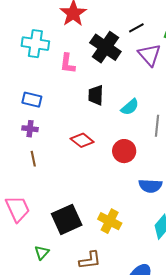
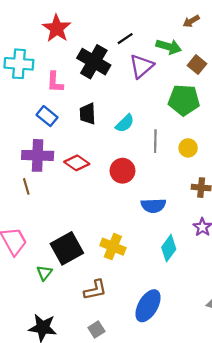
purple triangle: (149, 55) -> (141, 66), turned 35
blue rectangle: (32, 100) -> (47, 116), moved, turned 30
purple cross: (30, 129) -> (38, 155), moved, size x1.8
green triangle: (42, 253) -> (44, 273), moved

